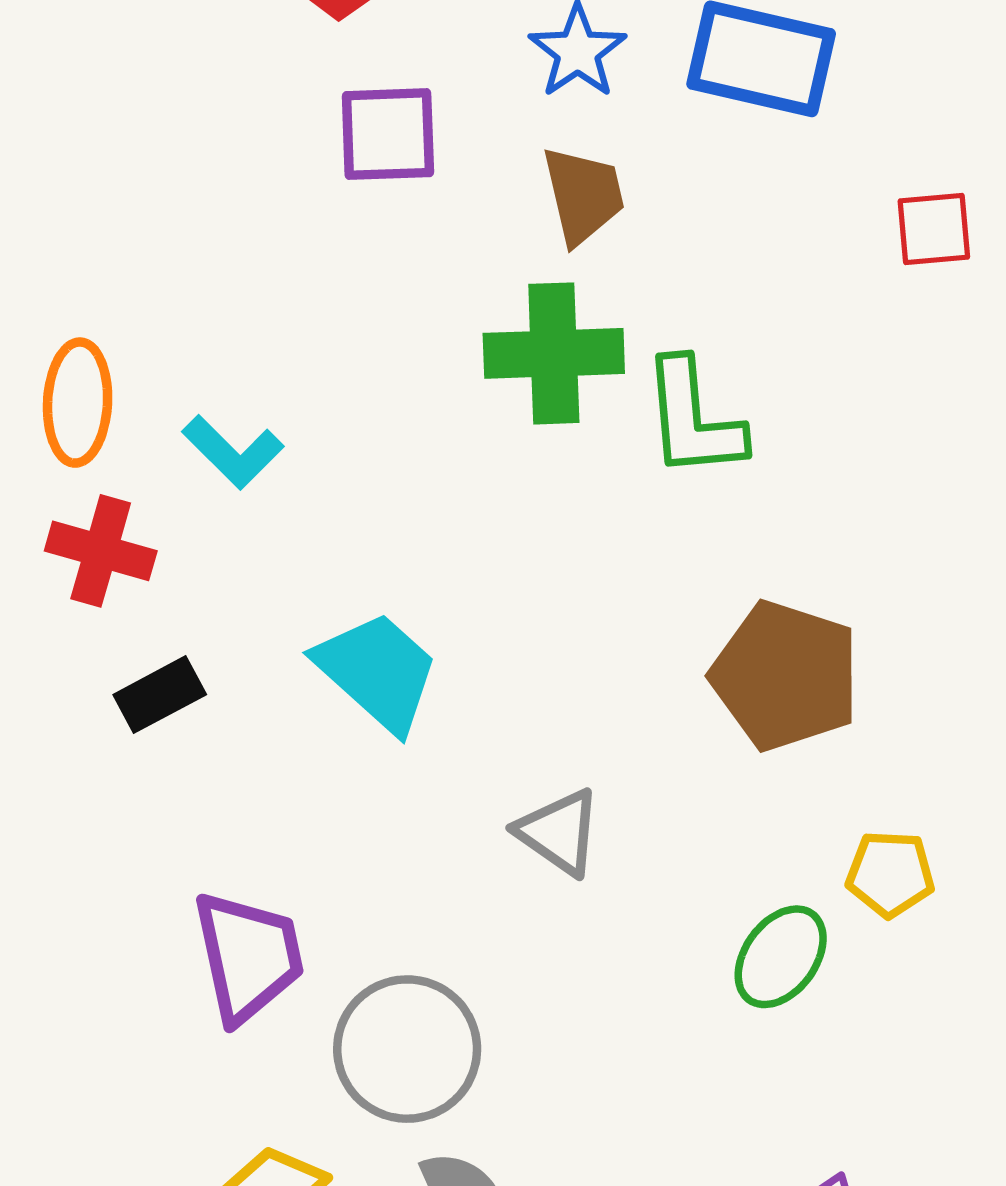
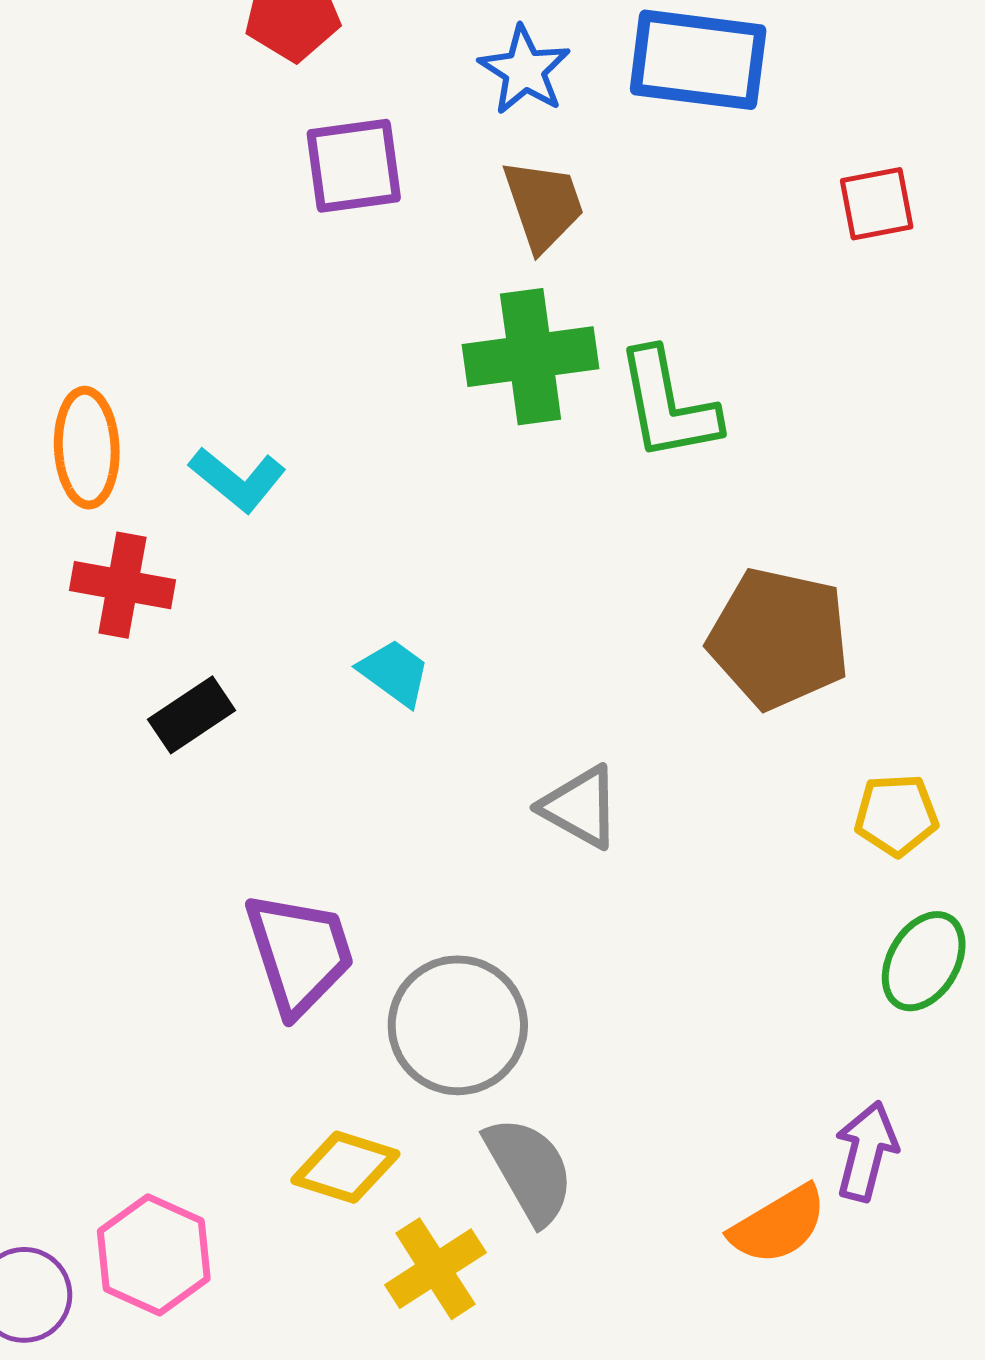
cyan trapezoid: (377, 671) -> (394, 673), size x0.6
green ellipse: (781, 957) -> (924, 961), moved

